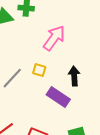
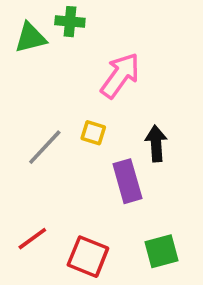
purple rectangle: (58, 97) -> (127, 181), turned 40

